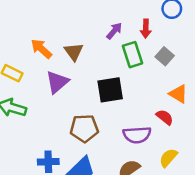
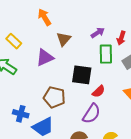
orange arrow: (41, 49) -> (44, 17), moved
red semicircle: (165, 117) -> (99, 91), moved, turned 80
purple semicircle: (137, 135) -> (91, 114), turned -70

